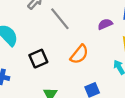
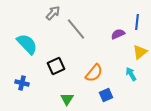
orange semicircle: (79, 54) -> (94, 73), moved

